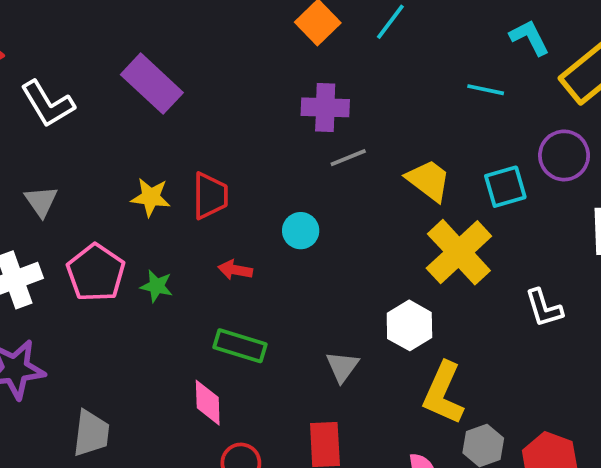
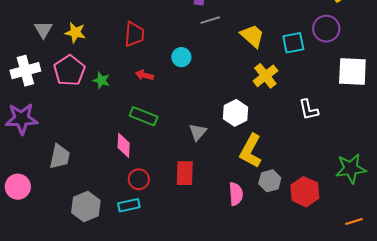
yellow star: (151, 197) -> (75, 32), moved
yellow cross: (459, 252) -> (265, 76), size x0.7

